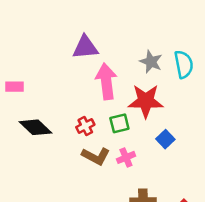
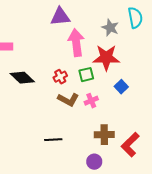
cyan semicircle: (184, 64) -> (135, 18), moved

